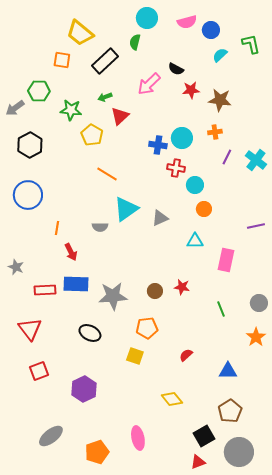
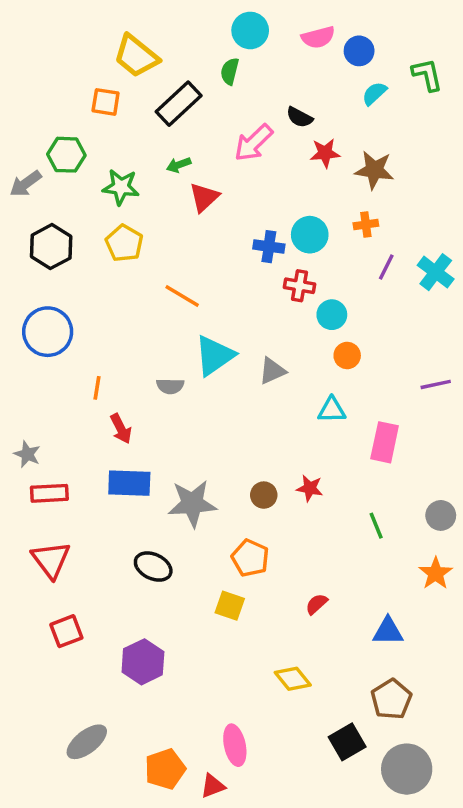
yellow pentagon: (92, 135) -> (124, 243), moved
red rectangle: (45, 290) -> (49, 493), moved
orange pentagon: (147, 328) -> (250, 558), turned 30
red triangle: (198, 462) -> (213, 786), moved

